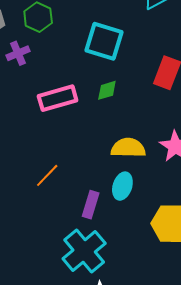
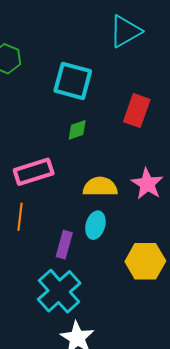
pink rectangle: (58, 98) -> (34, 172), moved
orange line: (47, 175) -> (20, 217), turned -36

